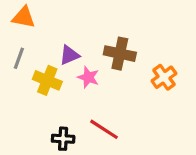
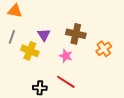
purple triangle: (69, 55) -> (44, 35), turned -40
pink star: (88, 77) -> (66, 56), moved

